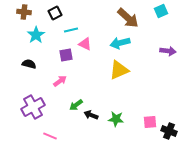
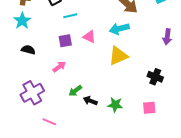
cyan star: (36, 35) -> (22, 21), moved
pink triangle: (85, 44) -> (89, 37), moved
purple arrow: (168, 51) -> (167, 37), turned 91
black cross: (169, 131) -> (155, 77), moved

